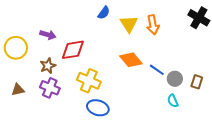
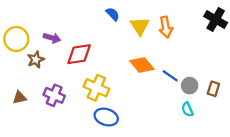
blue semicircle: (104, 13) -> (113, 14), turned -80
yellow circle: (16, 48) -> (16, 39), moved
brown star: (48, 66) -> (36, 60), moved

